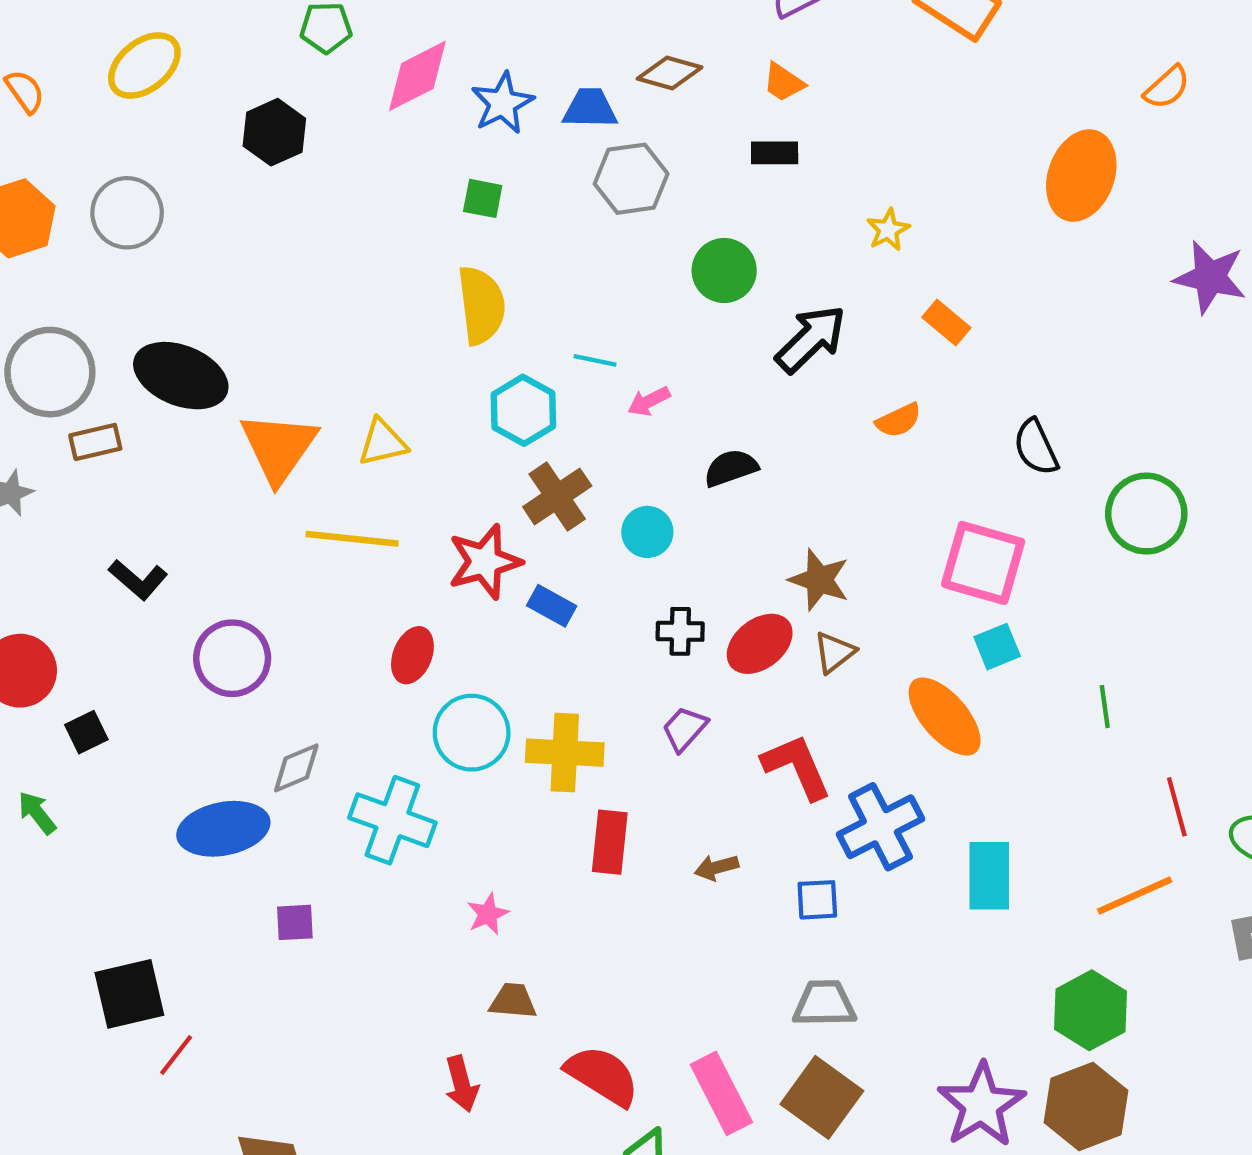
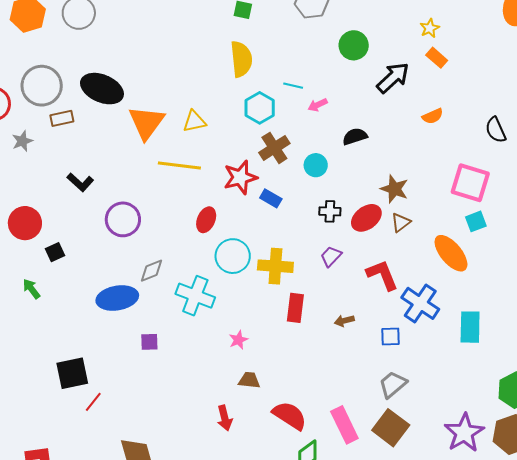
orange rectangle: (946, 322) -> (437, 58), moved
blue cross: (880, 827) -> (420, 303), turned -30
gray trapezoid: (824, 1004) -> (393, 384), turned -40

